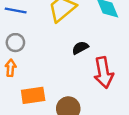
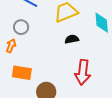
black semicircle: (80, 48) -> (72, 39), moved

